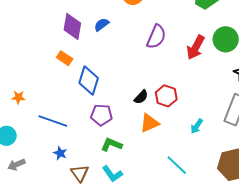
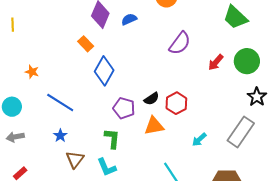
red arrow: (196, 47) -> (216, 62), size x0.7
purple pentagon: (101, 115) -> (124, 108), moved
green L-shape: (111, 145) -> (112, 139), turned 60

